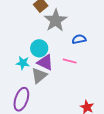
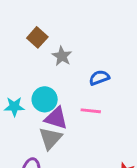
gray star: (56, 20) -> (62, 56), size x0.6
cyan star: (23, 63) -> (14, 107), moved

